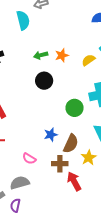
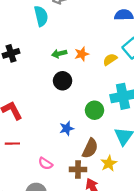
blue star: (51, 135) -> (67, 128), moved

